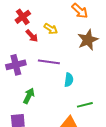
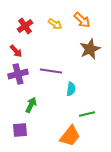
yellow arrow: (51, 29) -> (55, 24), moved
red arrow: (32, 36) -> (16, 51), moved

